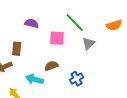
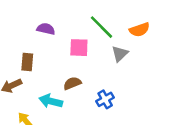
orange semicircle: (114, 25) -> (139, 30), moved

